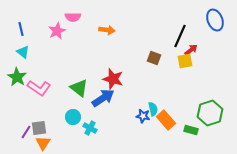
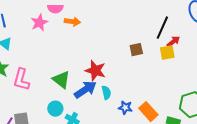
orange arrow: (107, 30) -> (72, 22), moved
brown square: (154, 58) -> (136, 50), turned -32
pink L-shape: (39, 88) -> (21, 80), turned 70
cyan semicircle: (153, 109) -> (106, 93), moved

